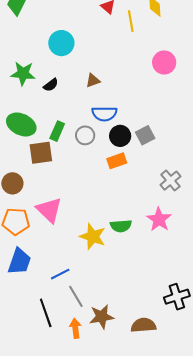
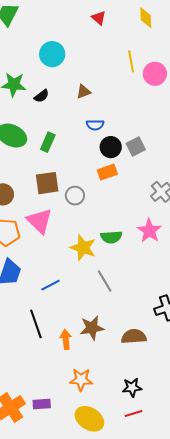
yellow line: (131, 21) -> (131, 61), moved
blue semicircle: (104, 114) -> (95, 125), size x0.7
gray circle: (85, 135) -> (75, 196), moved
brown square: (41, 153) -> (47, 183), moved
gray line: (76, 296) -> (105, 281), moved

